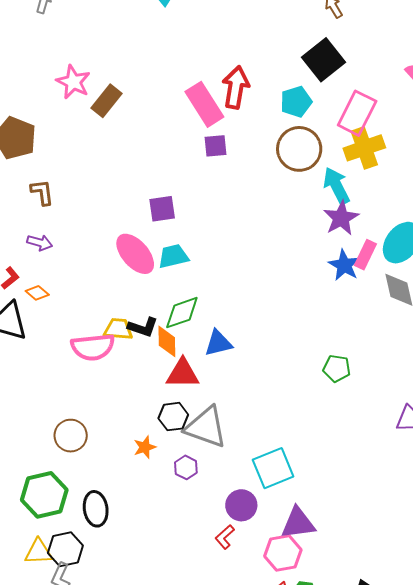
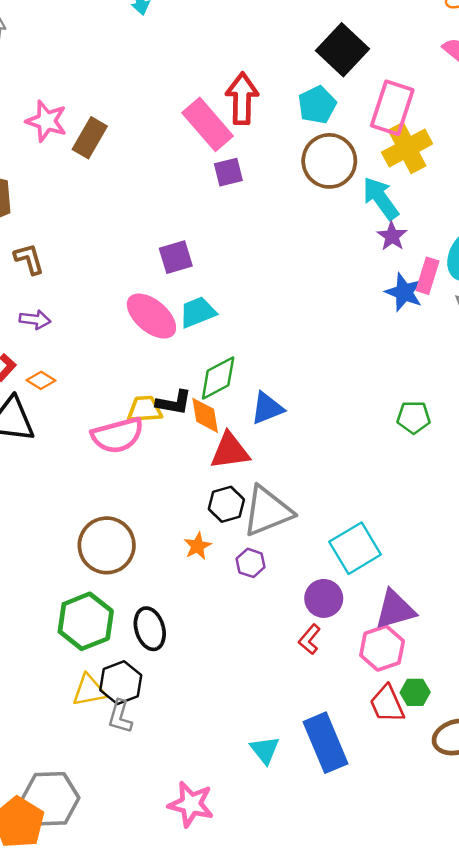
purple star: (341, 218) -> (392, 236), size x0.7
gray triangle: (206, 427) -> (267, 511), turned -33
brown circle: (71, 436) -> (107, 545), size x1.4

